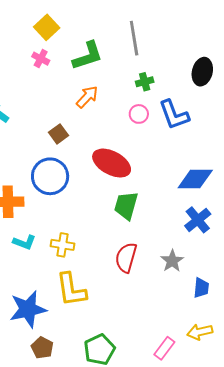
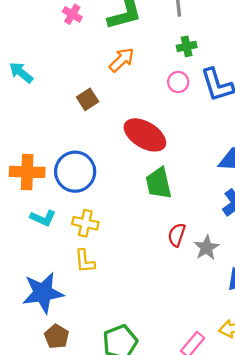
blue circle: (50, 176) -> (75, 172), moved
green trapezoid: (126, 206) -> (159, 183), turned -32
red semicircle: (126, 258) -> (177, 235), moved, size x0.7
yellow L-shape: (71, 290) -> (85, 261), moved, size x0.6

